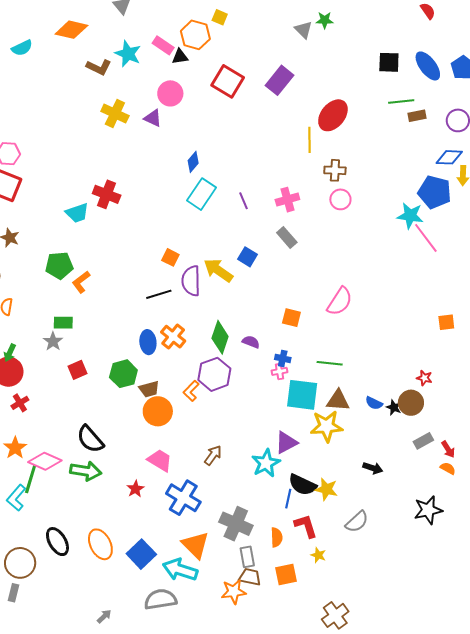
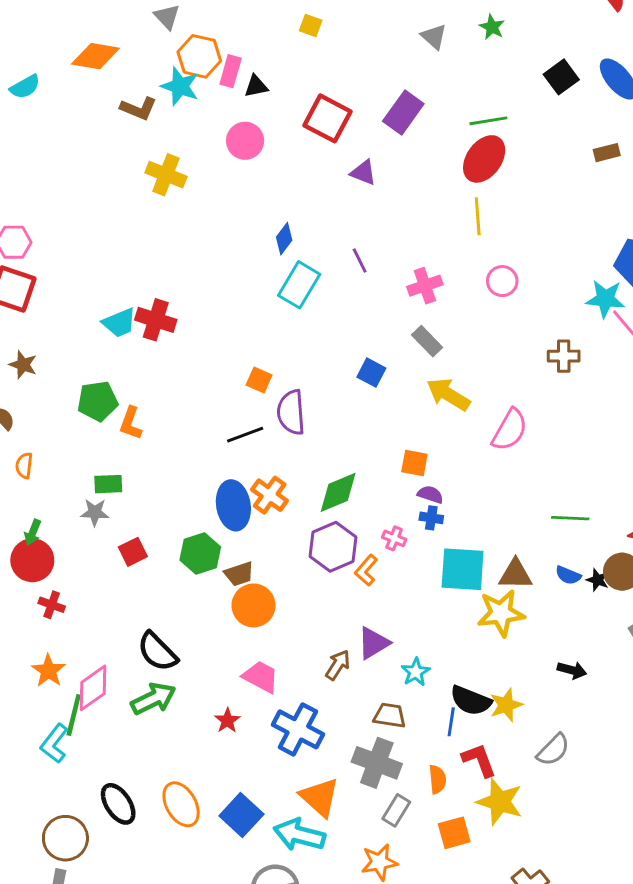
green star: (325, 20) -> (492, 27), moved, turned 30
orange hexagon: (195, 35) -> (199, 56), moved
pink rectangle: (163, 45) -> (231, 71), turned 75
black square: (389, 62) -> (561, 77), turned -35
green line: (401, 101) -> (488, 121), moved
purple triangle: (153, 118) -> (363, 173), moved
yellow line: (310, 140) -> (478, 216), moved
brown cross: (335, 170) -> (564, 356), moved
red cross: (107, 194) -> (156, 320), moved
purple line: (243, 201) -> (360, 260), moved
yellow arrow: (218, 270) -> (448, 394), moved
orange L-shape: (81, 282) -> (131, 423), turned -30
orange square: (291, 318) -> (414, 463), moved
green diamond: (220, 337) -> (338, 492), turned 52
gray star: (53, 341) -> (95, 512), turned -30
blue ellipse: (148, 342) -> (233, 505), size x1.4
purple semicircle: (251, 342) -> (430, 495), moved
green line: (330, 363) -> (570, 518), moved
pink cross: (279, 371) -> (394, 538), moved, turned 35
orange L-shape: (191, 391) -> (366, 570), moved
red cross: (20, 403) -> (52, 605), turned -36
purple triangle: (286, 443) -> (373, 643), moved
pink diamond: (45, 461) -> (93, 688), turned -56
cyan star: (266, 463) -> (416, 672), size x0.7
green arrow: (86, 471) -> (153, 699), turned -32
yellow star: (326, 489) -> (506, 705), turned -30
yellow star: (318, 555) -> (500, 802), size x2.0
gray rectangle: (247, 557) -> (396, 810), turned 45
brown trapezoid: (250, 577) -> (390, 715), moved

